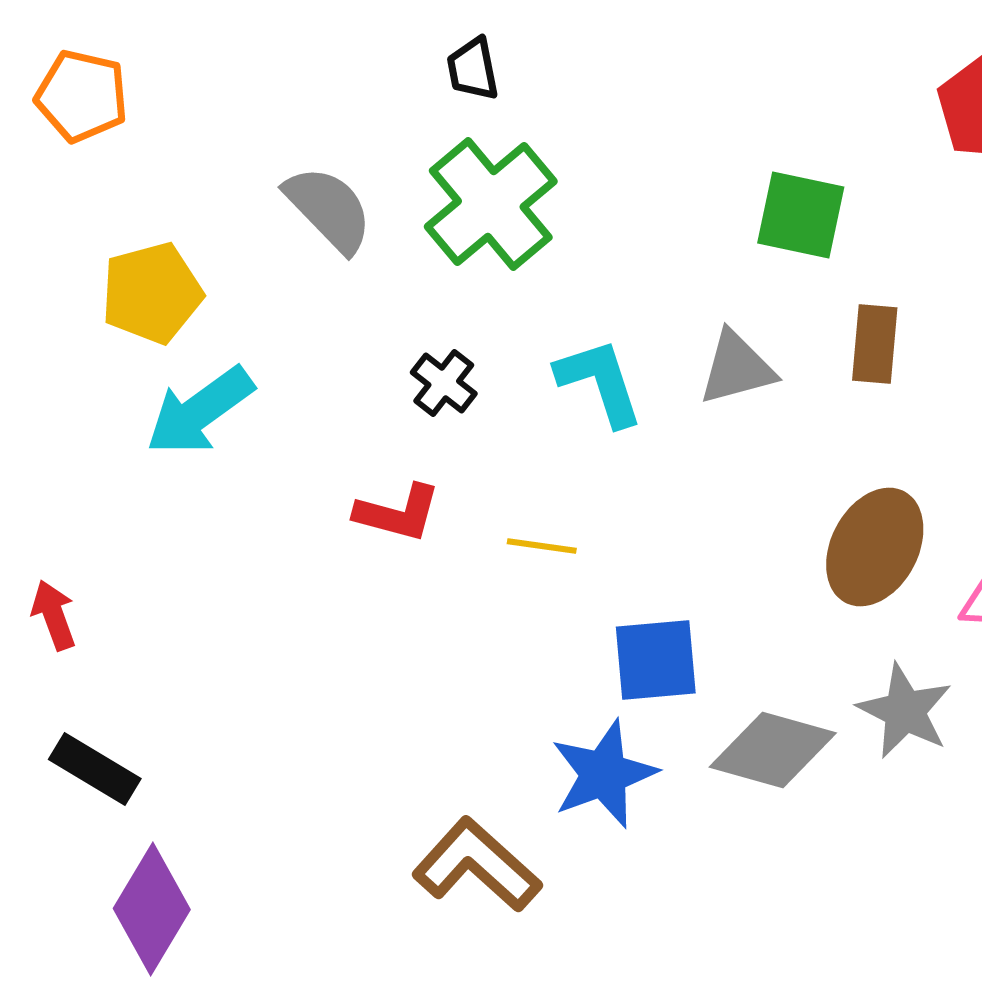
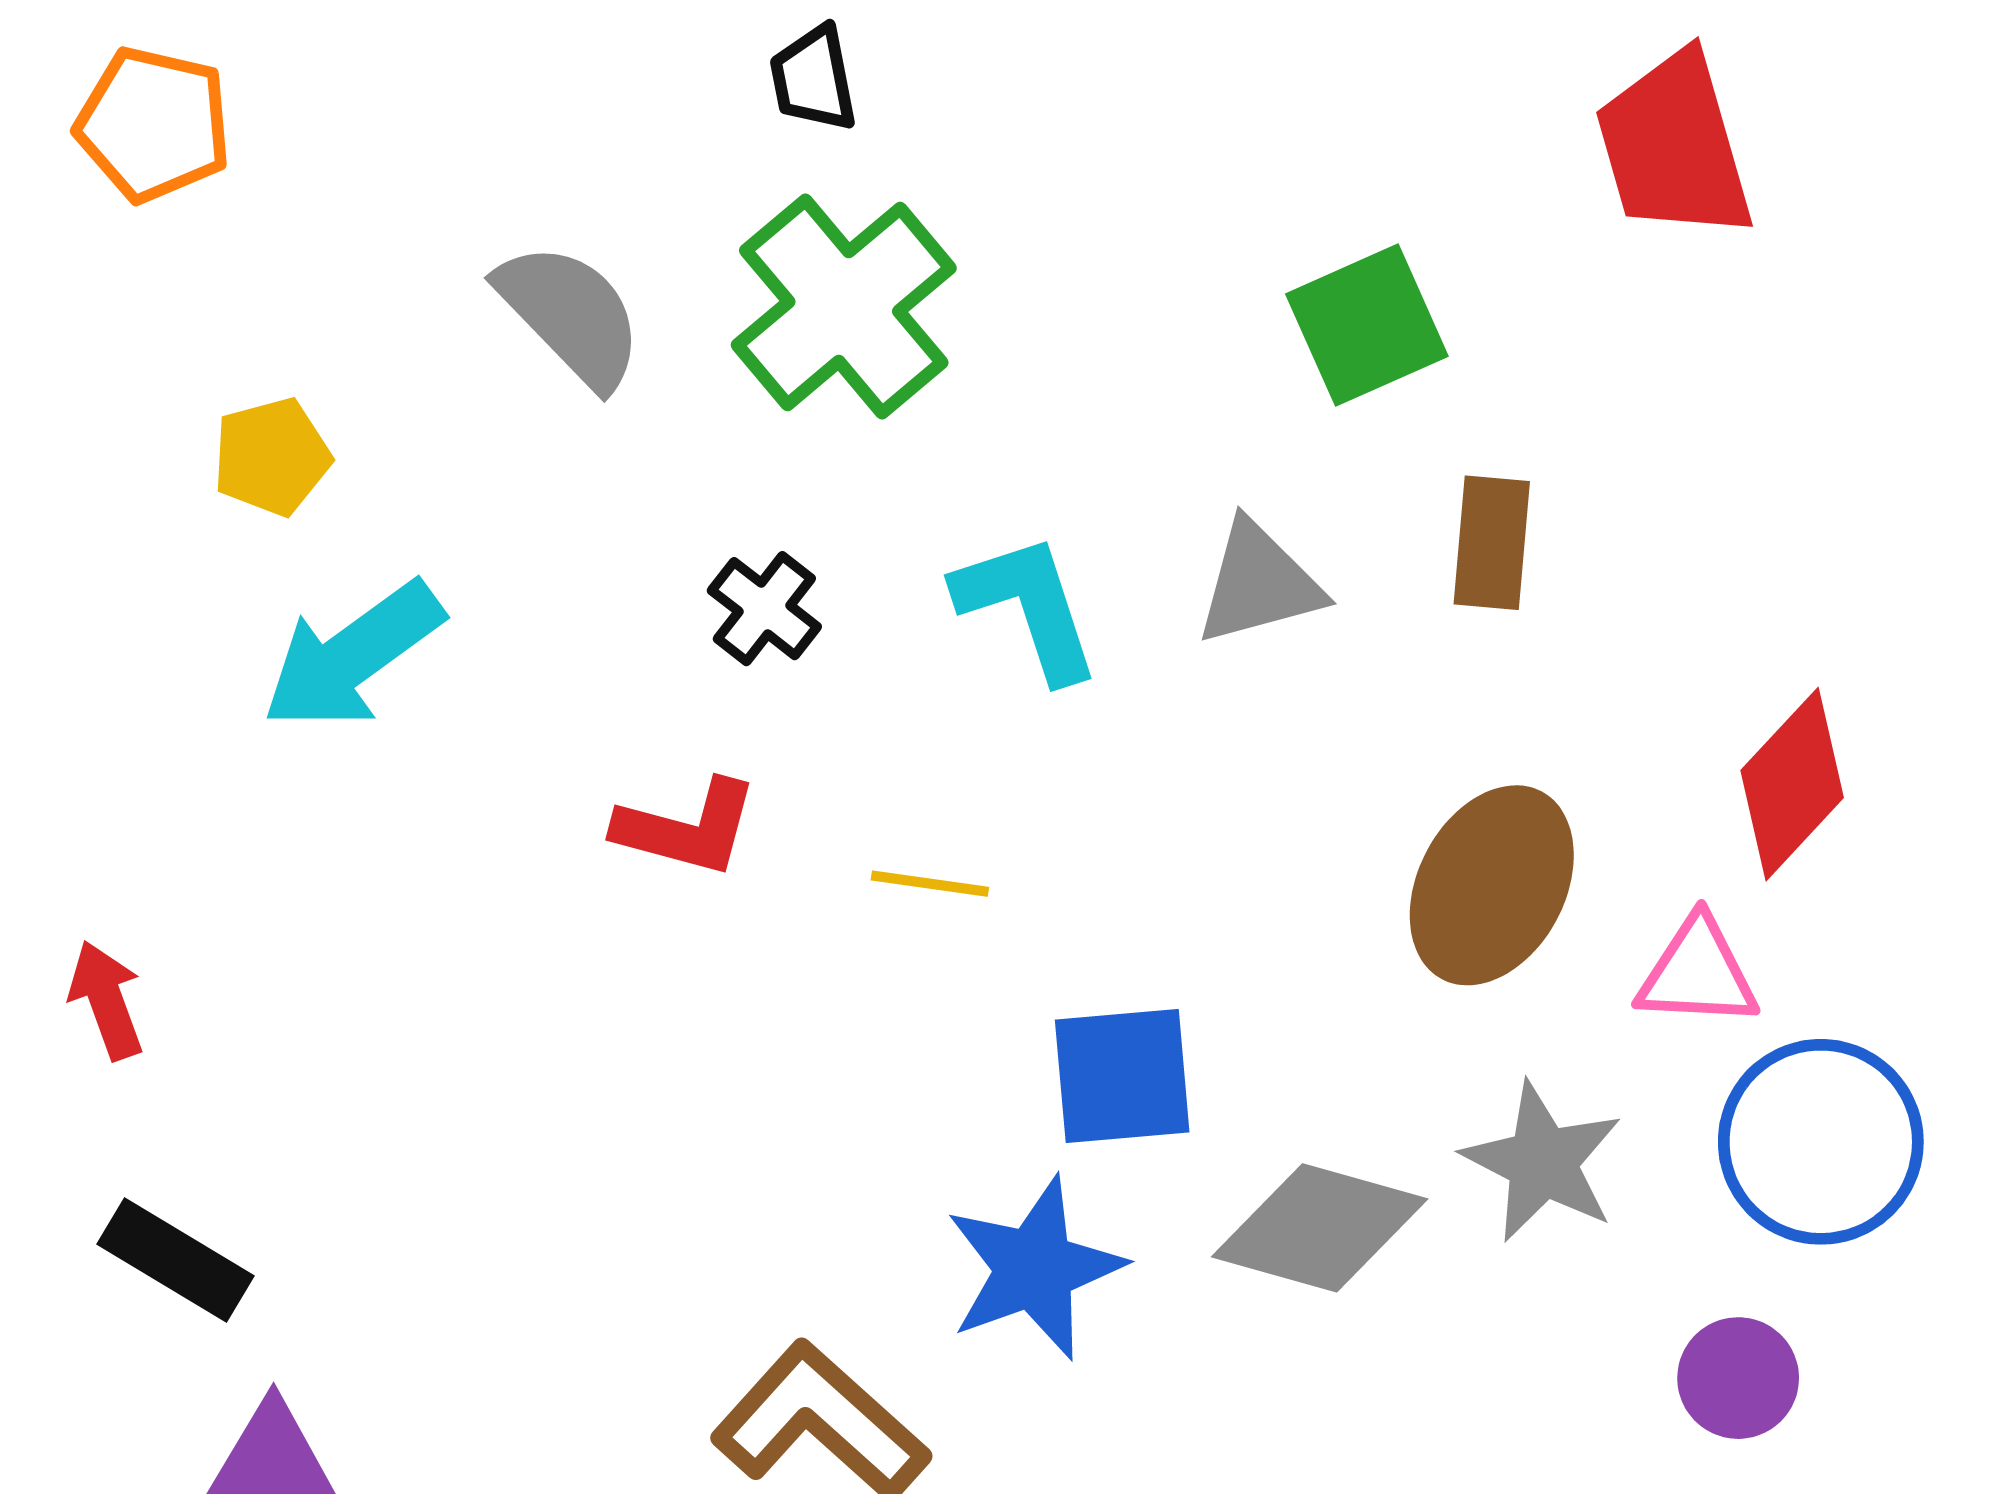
green square: (801, 215) -> (1367, 325), turned -36
yellow pentagon: (152, 293) -> (272, 457), size x0.7

